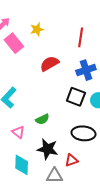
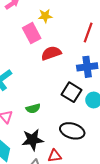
pink rectangle: (14, 43) -> (32, 33), moved
black star: (48, 149) -> (32, 140), turned -30

